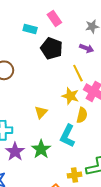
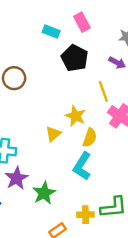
yellow star: (70, 96) -> (75, 116), moved
yellow semicircle: (82, 115) -> (90, 138), moved
green star: (41, 149) -> (44, 193), moved

